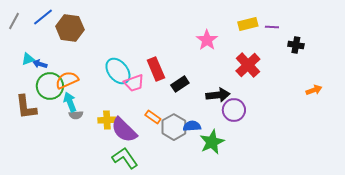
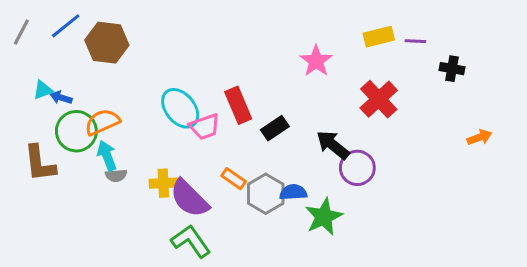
black arrow: (218, 95) -> (333, 145), turned -135

